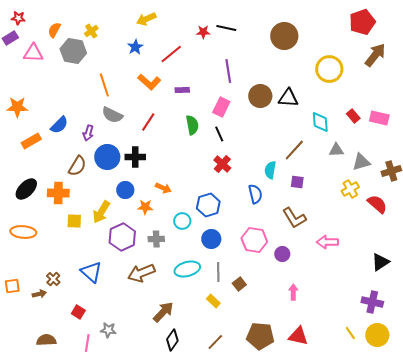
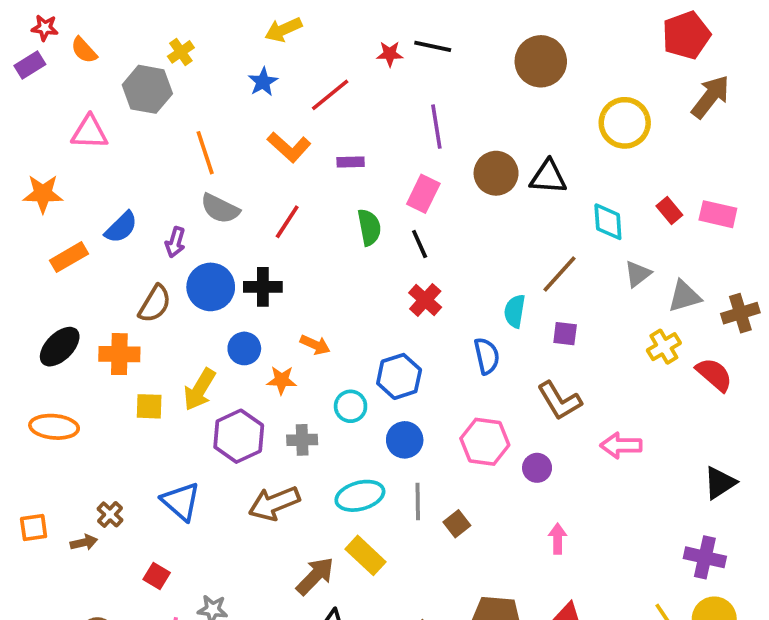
orange semicircle: (54, 30) -> (84, 50), moved, turned -70
pink triangle: (33, 53) -> (90, 132), moved
gray triangle: (336, 150) -> (638, 274), turned -35
yellow rectangle: (213, 301) -> (365, 555), moved, size x1.5

